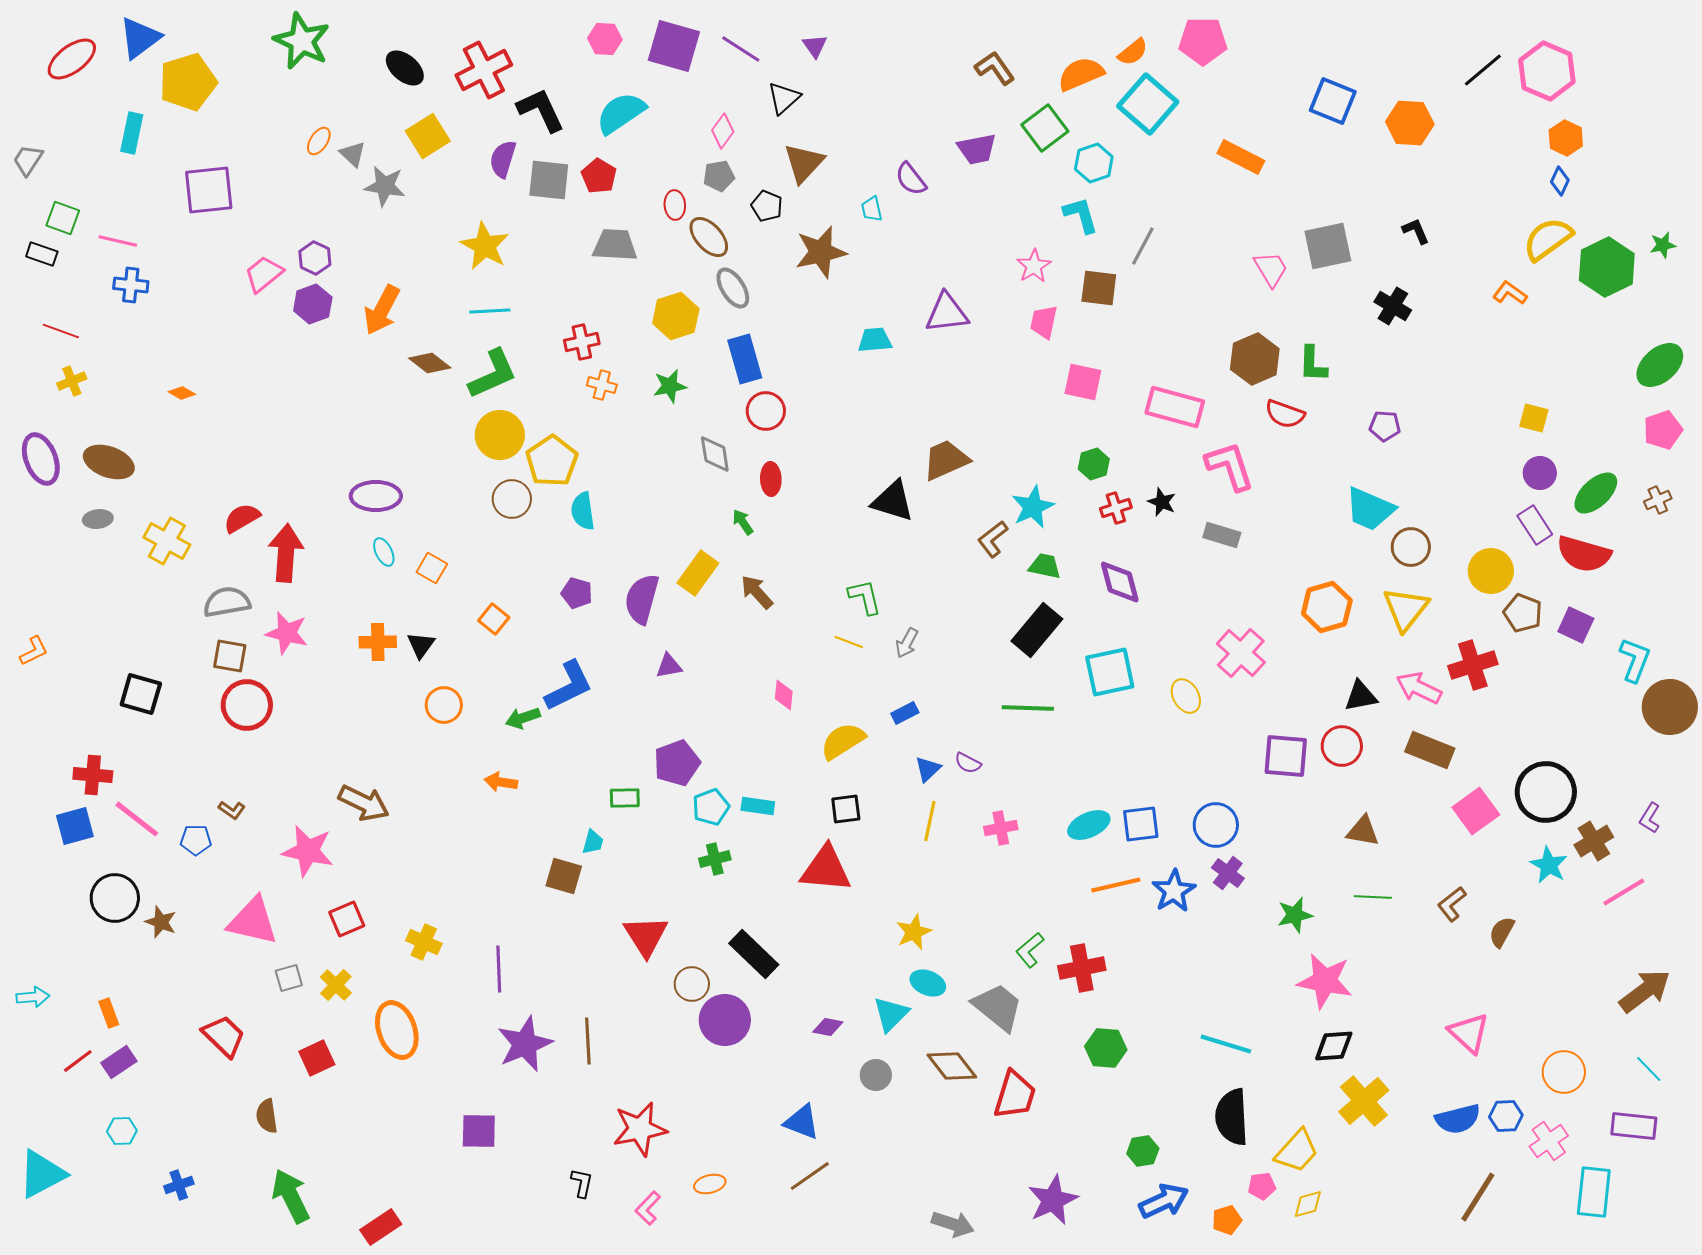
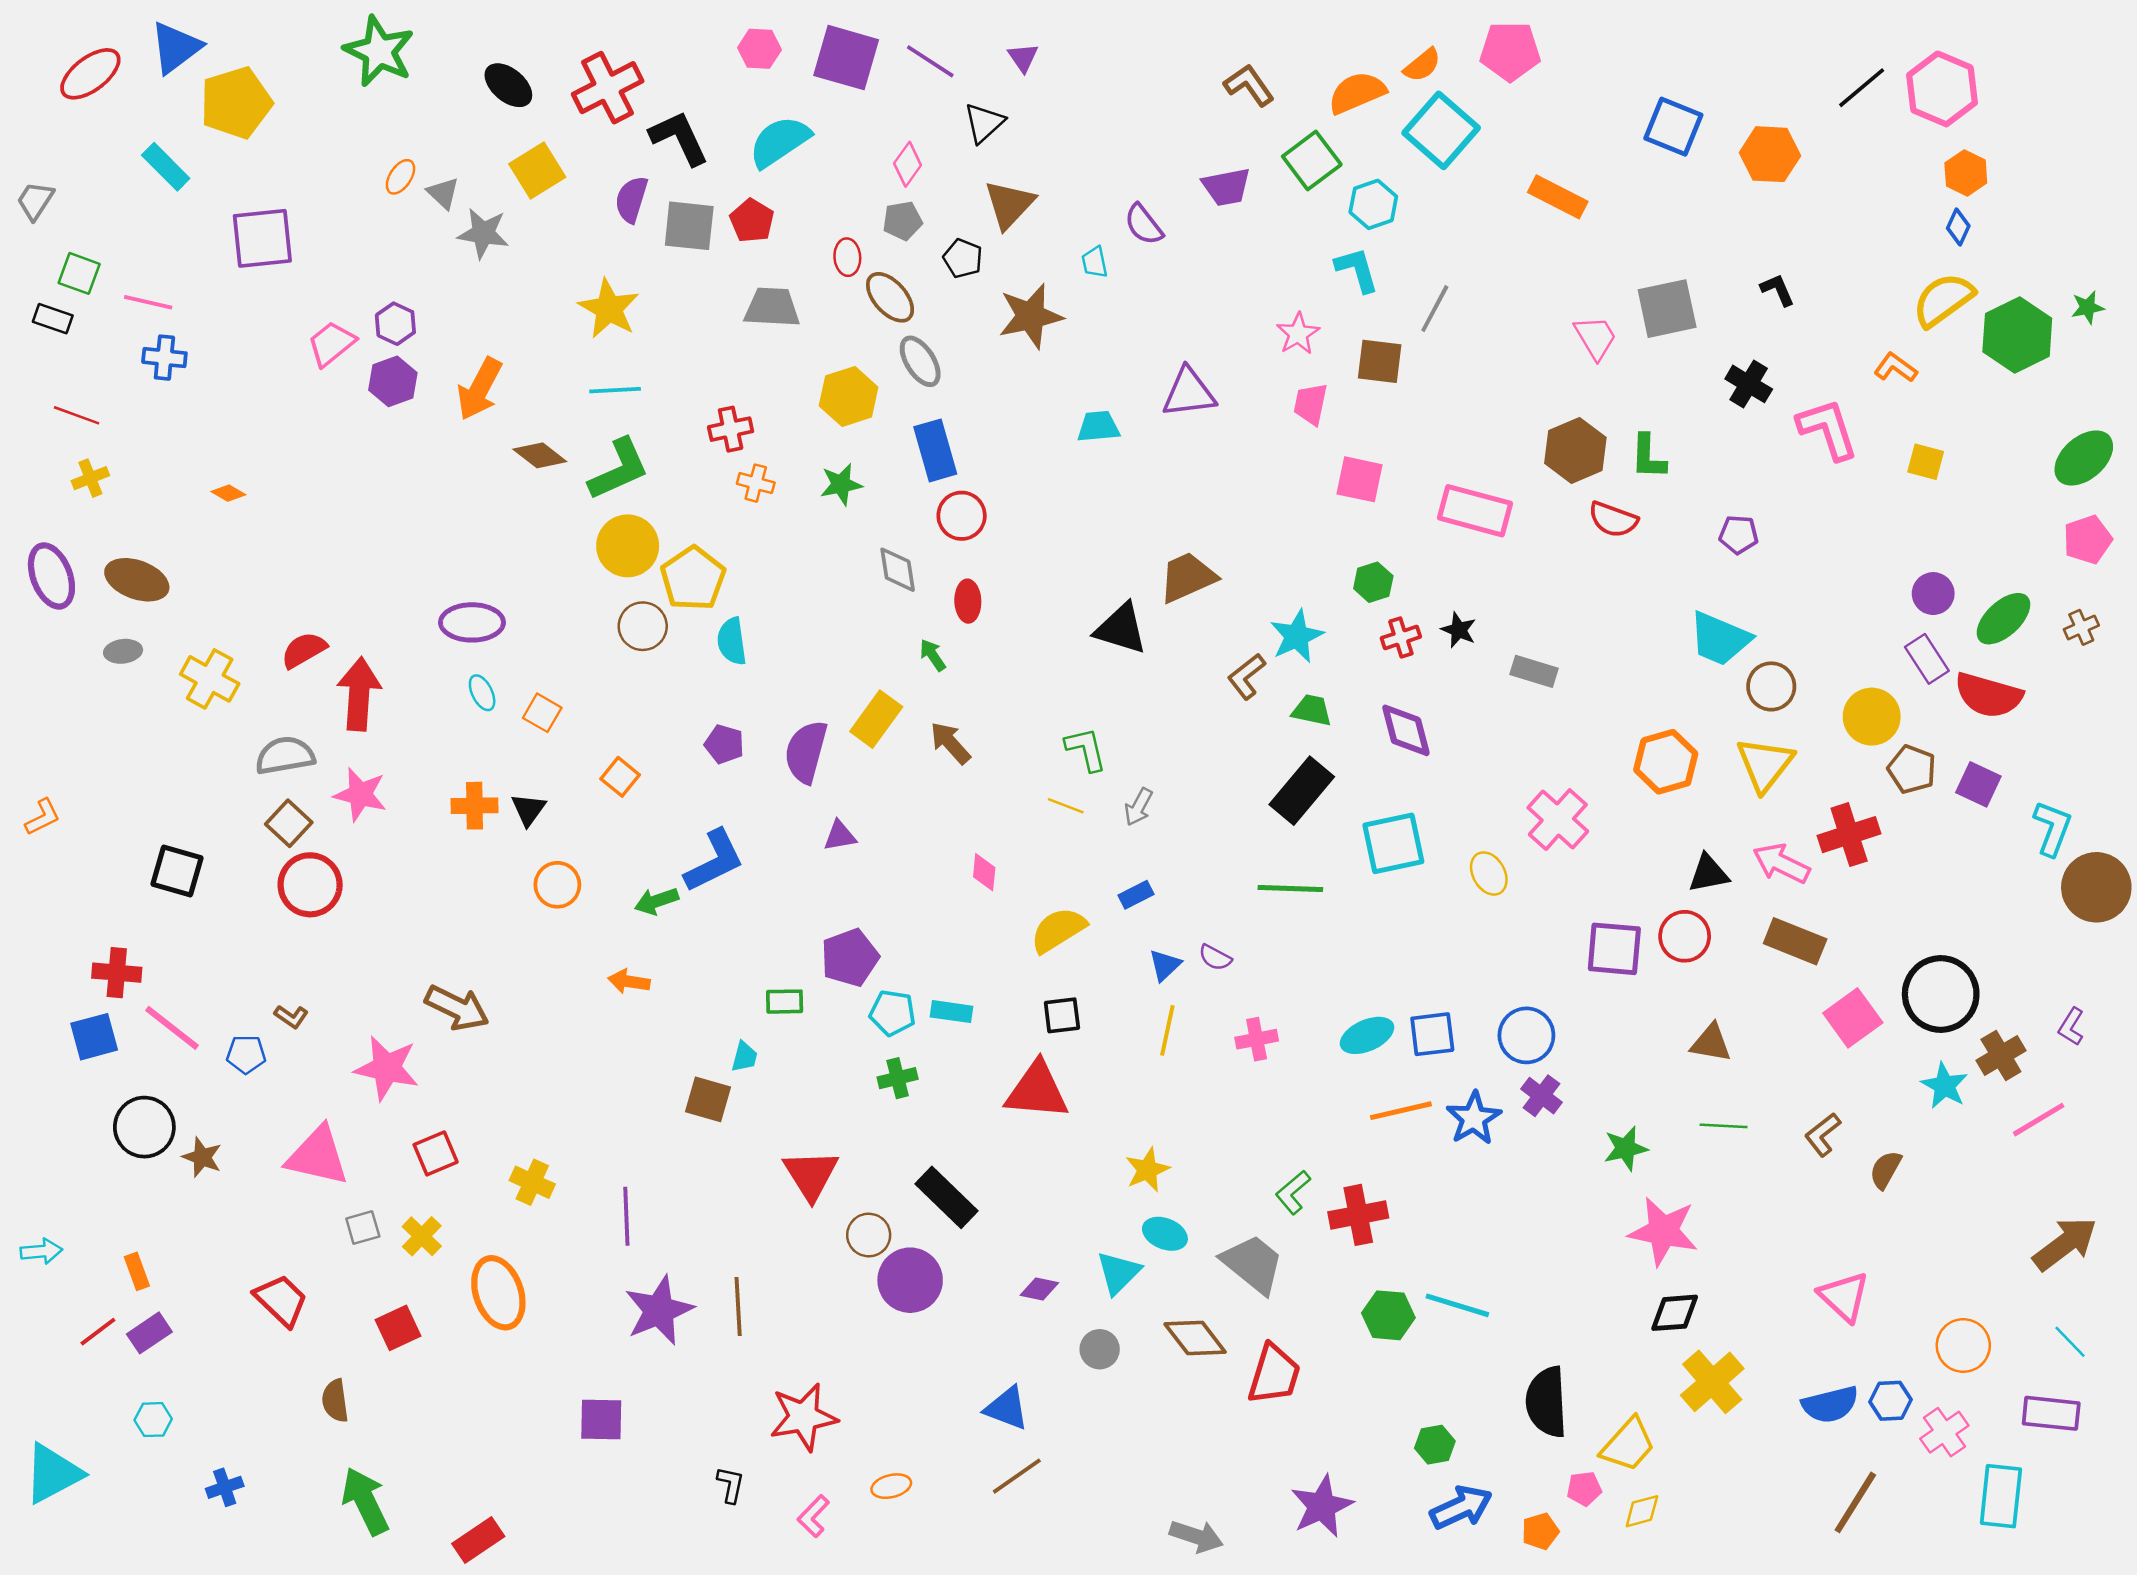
cyan rectangle: (132, 133) -> (166, 167), turned -57
yellow square: (1534, 418) -> (1926, 462), moved
pink L-shape: (1230, 466) -> (1828, 429), moved
brown square: (230, 656) -> (289, 823), turned 33
cyan pentagon: (711, 807) -> (893, 1013), turned 30
cyan line: (1226, 1044) -> (1457, 1305), moved

